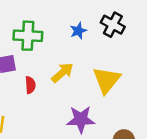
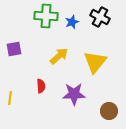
green cross: (28, 36) -> (46, 16), moved
red semicircle: (30, 85) -> (41, 86), moved

